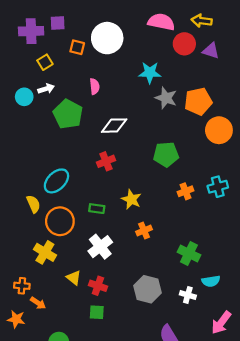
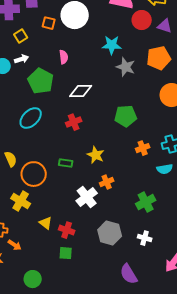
orange pentagon: (198, 101) -> (159, 58), moved
cyan ellipse: (56, 181) -> (31, 118), moved
white cross: (100, 247) -> (87, 197), moved
green cross: (189, 254) -> (146, 202), turned 36
cyan semicircle: (211, 281) -> (165, 169), moved

